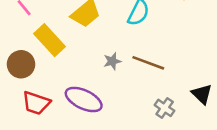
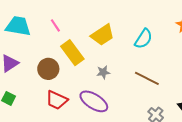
gray star: (112, 61) -> (103, 72), moved

